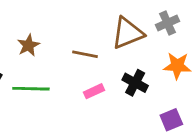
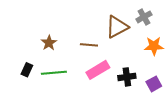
black cross: (135, 83) -> (127, 77), moved, turned -30
pink rectangle: (94, 91) -> (98, 70), size x1.6

